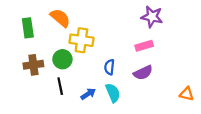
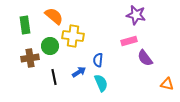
green circle: (62, 59) -> (50, 46), moved
purple semicircle: (143, 73) -> (145, 58), moved, turned 78
blue arrow: (88, 94) -> (79, 72), moved

